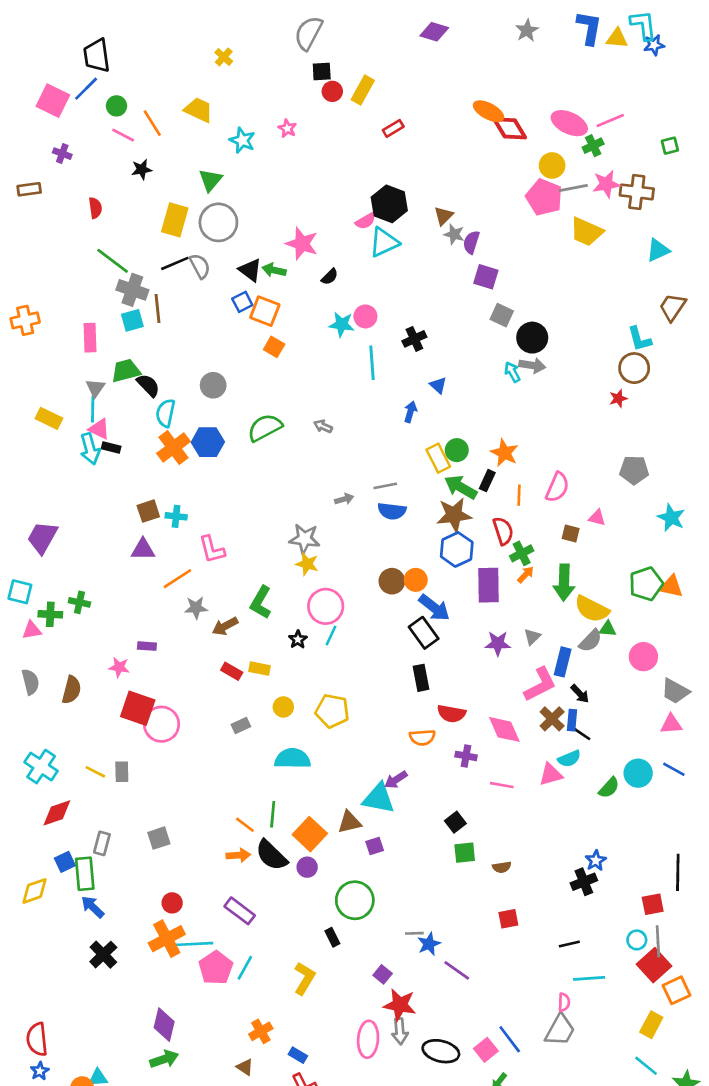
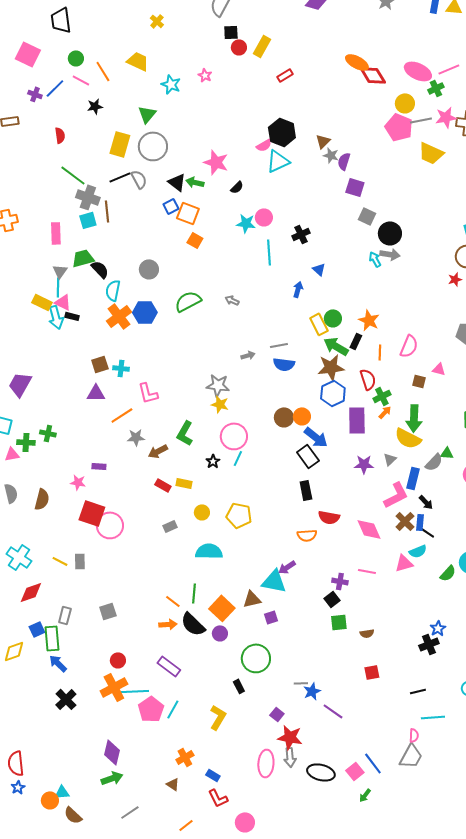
blue line: (86, 89) -> (55, 88), moved
yellow rectangle: (49, 418) -> (42, 302), moved
yellow semicircle: (592, 609) -> (408, 438), moved
purple cross: (466, 756) -> (340, 581), moved

